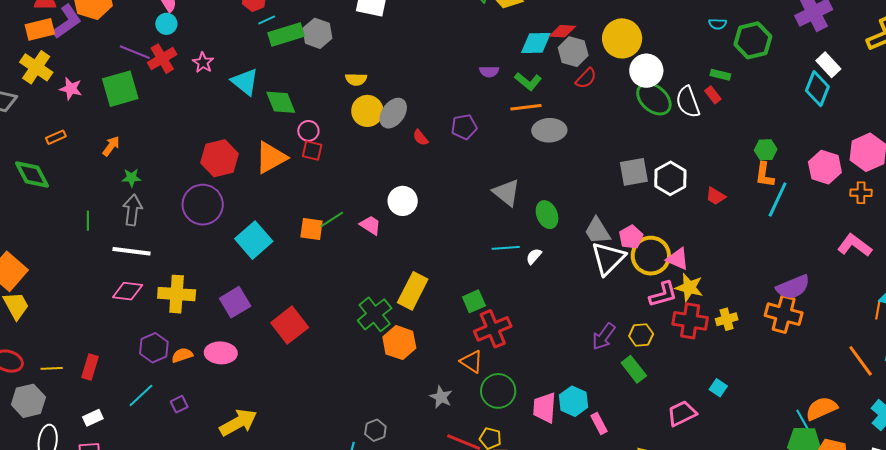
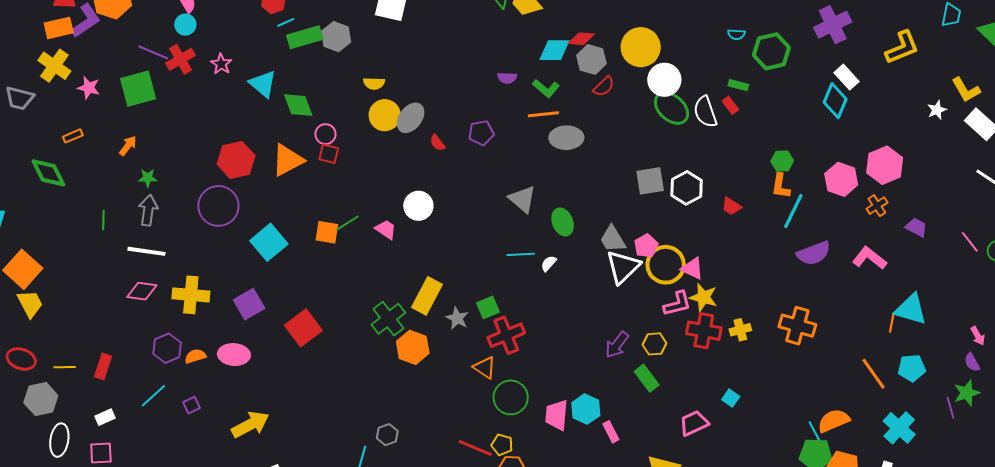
orange cross: (861, 193) -> (877, 206), turned -35
purple semicircle: (793, 287) -> (814, 253), moved
gray star: (441, 397) -> (457, 318), moved

